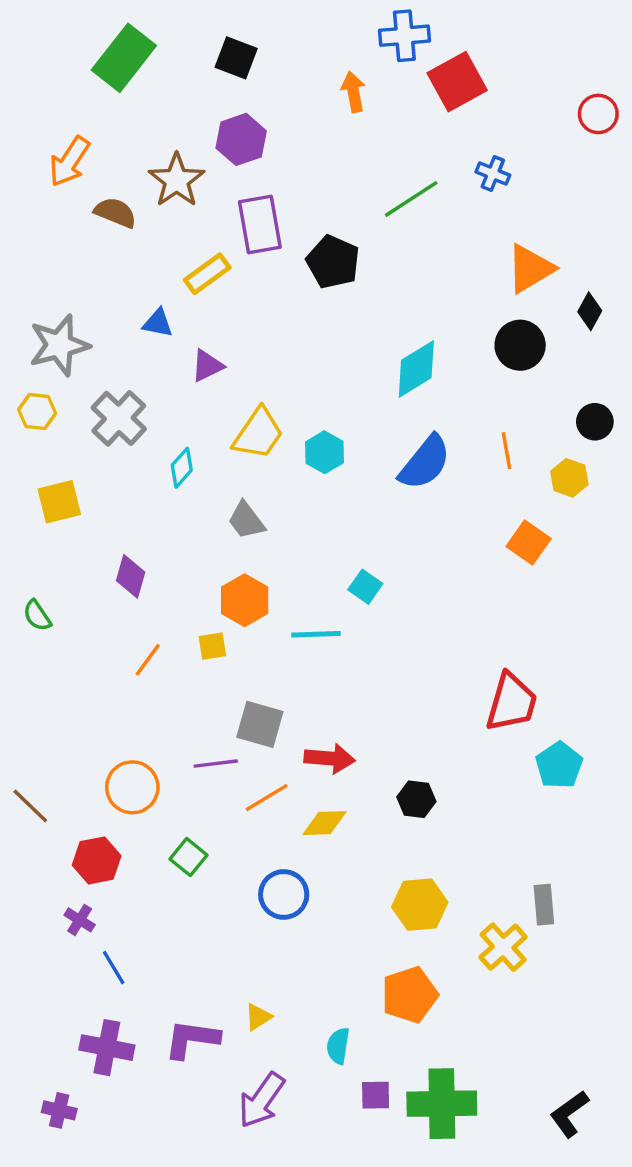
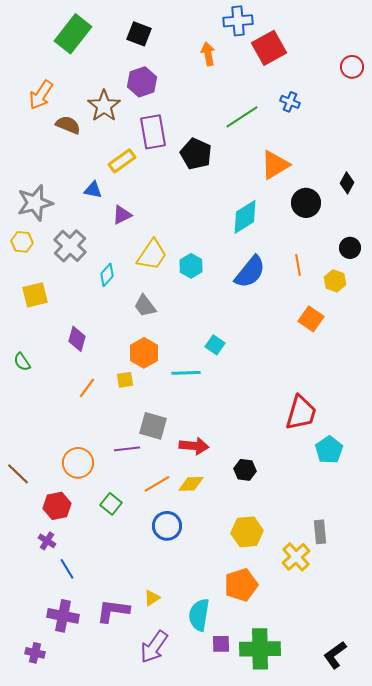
orange triangle: (530, 269) -> (275, 165), moved
orange line: (267, 798) -> (157, 484), moved
cyan semicircle: (338, 1046) -> (199, 615), size x1.5

